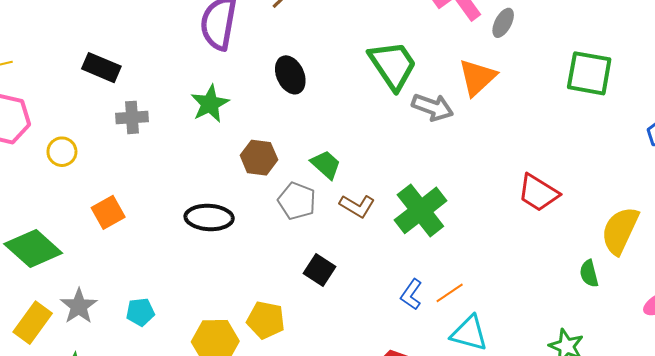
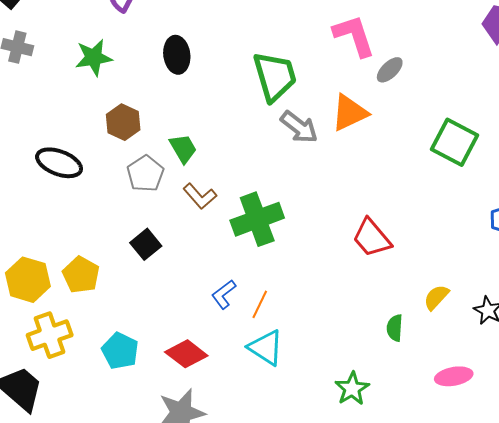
yellow semicircle: (620, 231) -> (436, 297), size x0.6
orange line: (450, 293) -> (260, 304), turned -48

